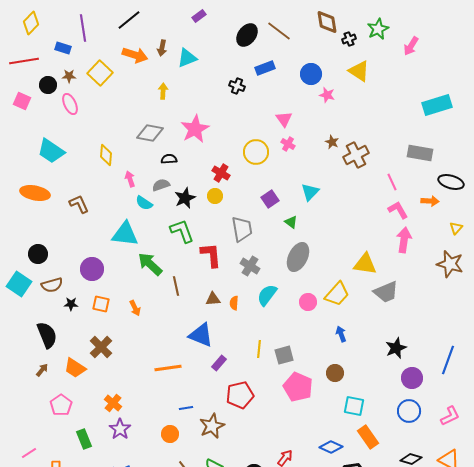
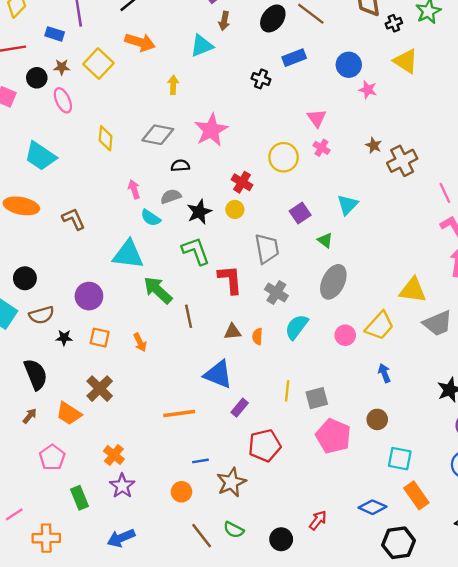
brown arrow: (162, 48) -> (224, 21), moved
yellow diamond: (106, 155) -> (106, 138), moved

